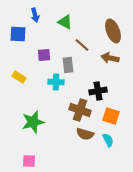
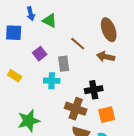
green triangle: (65, 22) -> (50, 21), moved
purple square: (44, 55) -> (40, 54), turned -32
orange square: (111, 116) -> (107, 115), turned -30

